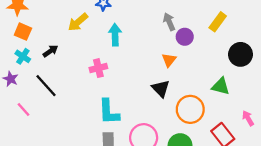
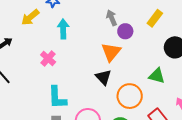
orange triangle: (169, 60) -> (111, 52), size x1.5
pink cross: (98, 68) -> (48, 58), turned -35

